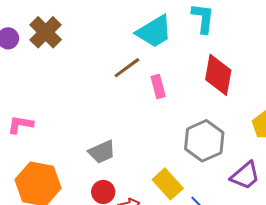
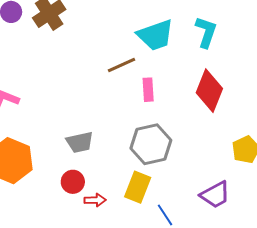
gray hexagon: (204, 141) -> (151, 144), moved
yellow rectangle: (168, 184) -> (138, 187), turned 52

